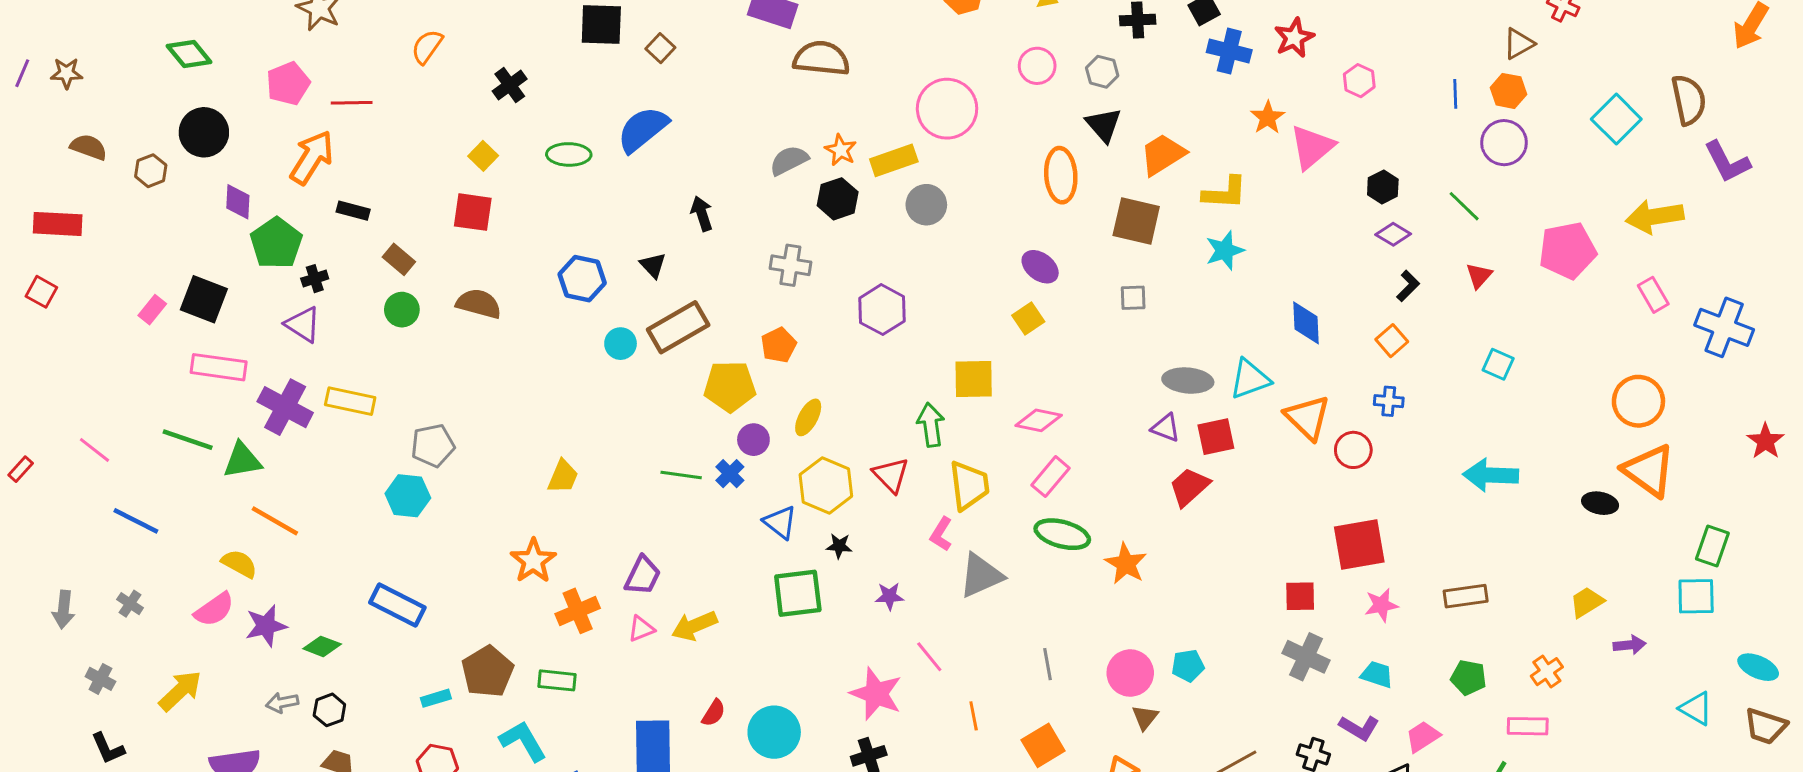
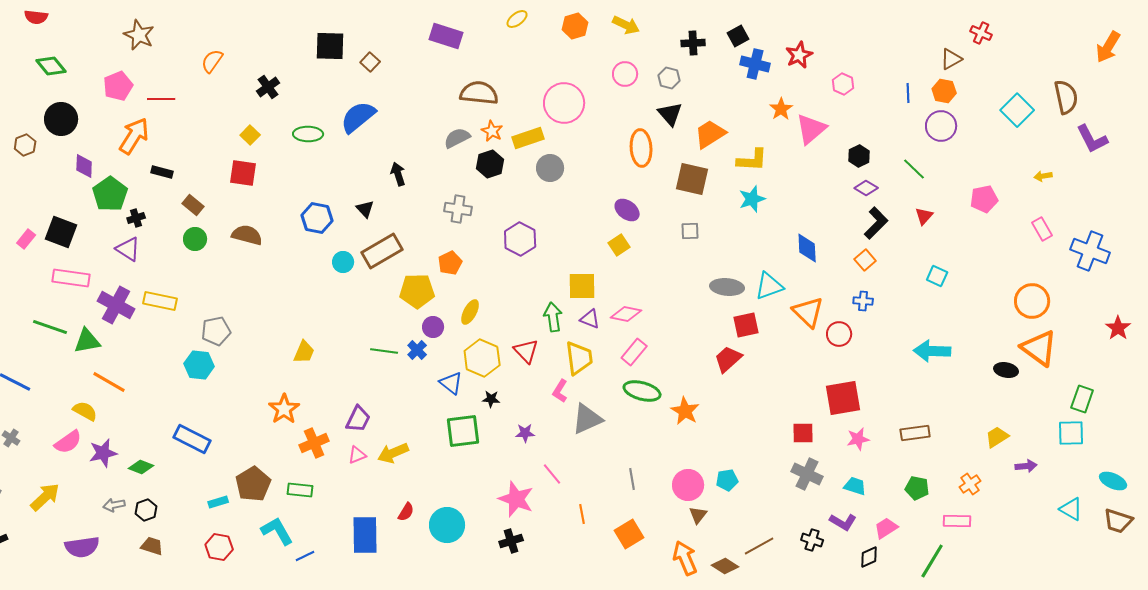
brown semicircle: (821, 58) -> (479, 93), moved
yellow arrow: (1655, 217) -> (1043, 176), size x0.5
pink pentagon: (1568, 250) -> (984, 199), size x0.7
black L-shape: (1408, 286) -> (876, 223), size x1.5
purple triangle: (1166, 428) -> (590, 319), moved

